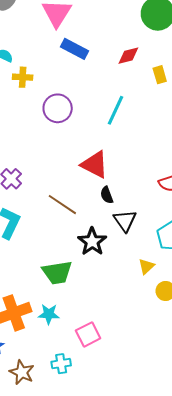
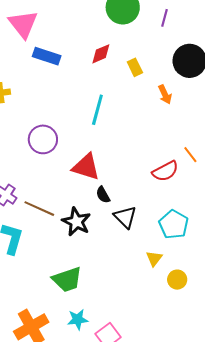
purple circle: (58, 108) -> (43, 139), moved
brown line: (62, 205) -> (39, 209), moved
black star: (92, 242) -> (76, 222), moved
cyan star: (49, 314) -> (78, 319), moved

